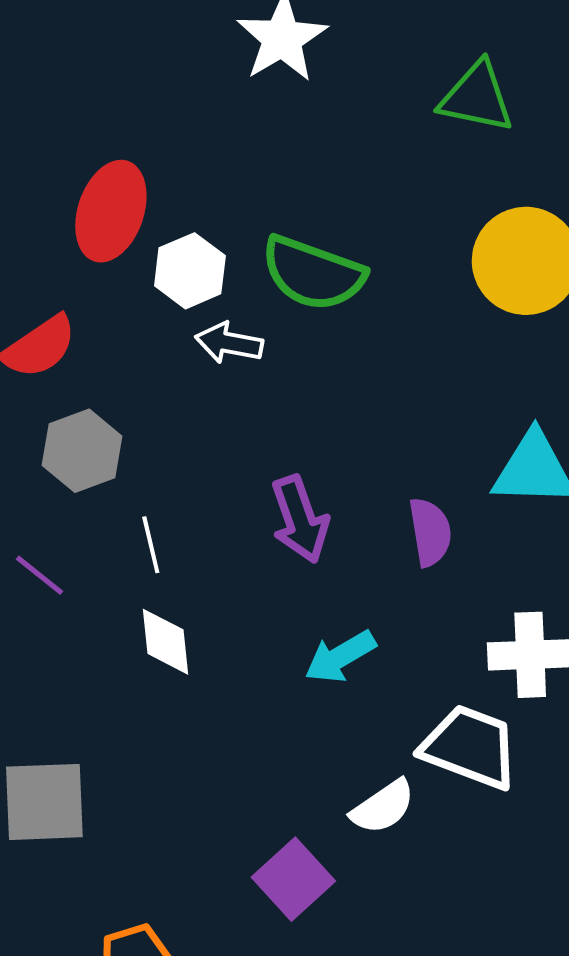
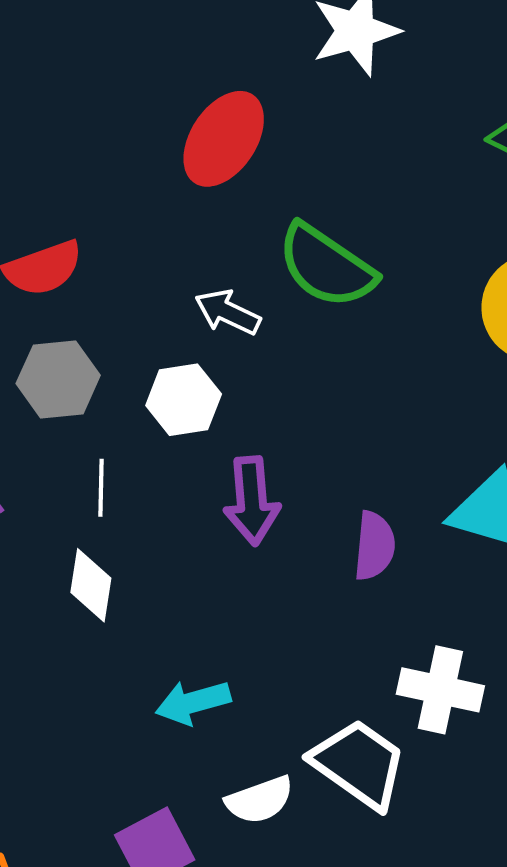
red ellipse: (111, 211) -> (224, 139), moved
white hexagon: (190, 271) -> (184, 400), moved
cyan arrow: (340, 657) -> (193, 702), moved

